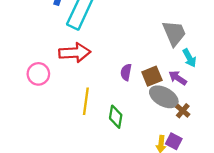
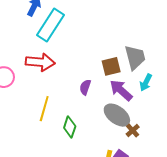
cyan arrow: (189, 58) -> (146, 82), turned 48
brown square: (152, 76) -> (111, 66), moved
purple arrow: (178, 78) -> (121, 90), moved, size x1.4

